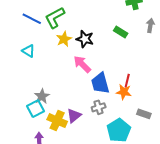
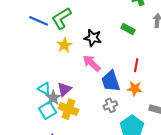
yellow star: (64, 39) -> (64, 45), moved
cyan triangle: (28, 51) -> (44, 89), moved
red line: (127, 81) -> (136, 65), moved
purple triangle: (74, 116) -> (64, 89), moved
yellow cross: (57, 121) -> (69, 109), moved

